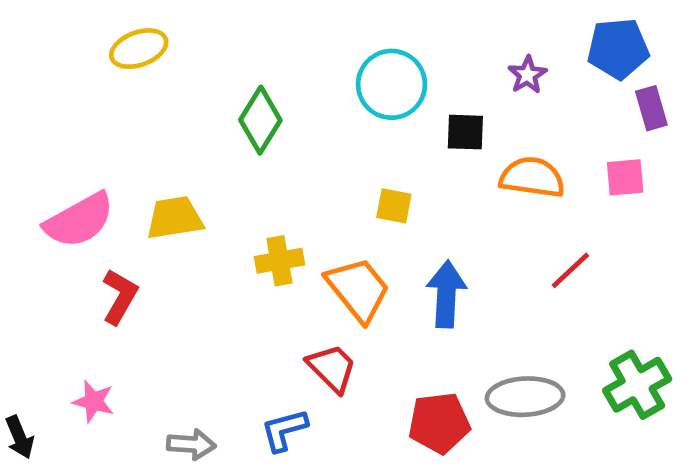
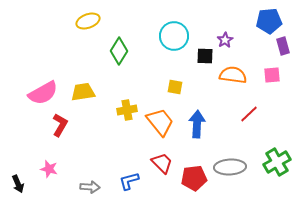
yellow ellipse: (139, 49) -> (88, 21), moved
purple star: (527, 75) -> (225, 40), moved
red trapezoid: (332, 368) -> (162, 163), moved

